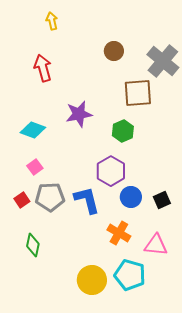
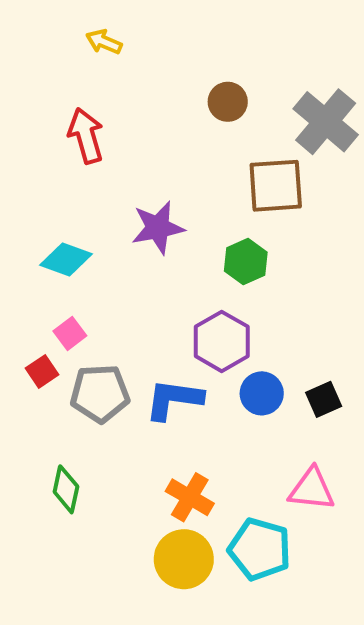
yellow arrow: (52, 21) -> (104, 42), turned -54
red square: (22, 200) -> (42, 371), moved
blue L-shape: (87, 200) -> (174, 399), turned -68
orange cross: (119, 233) -> (190, 497), moved

